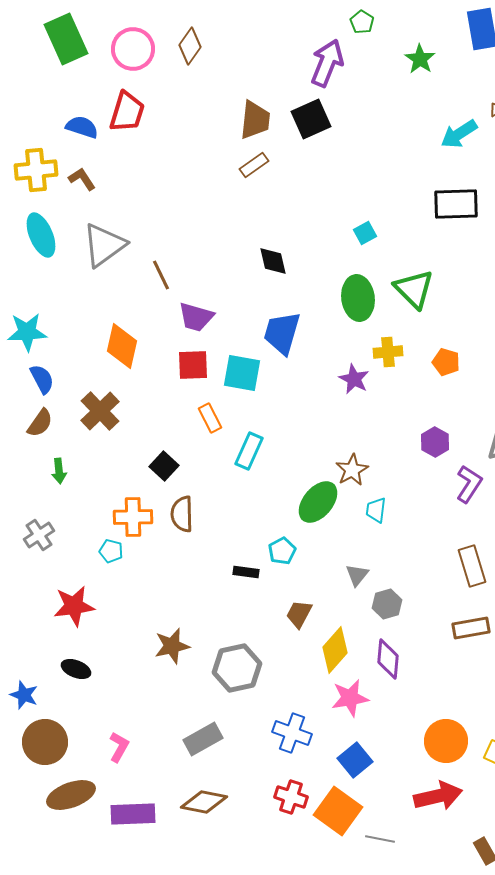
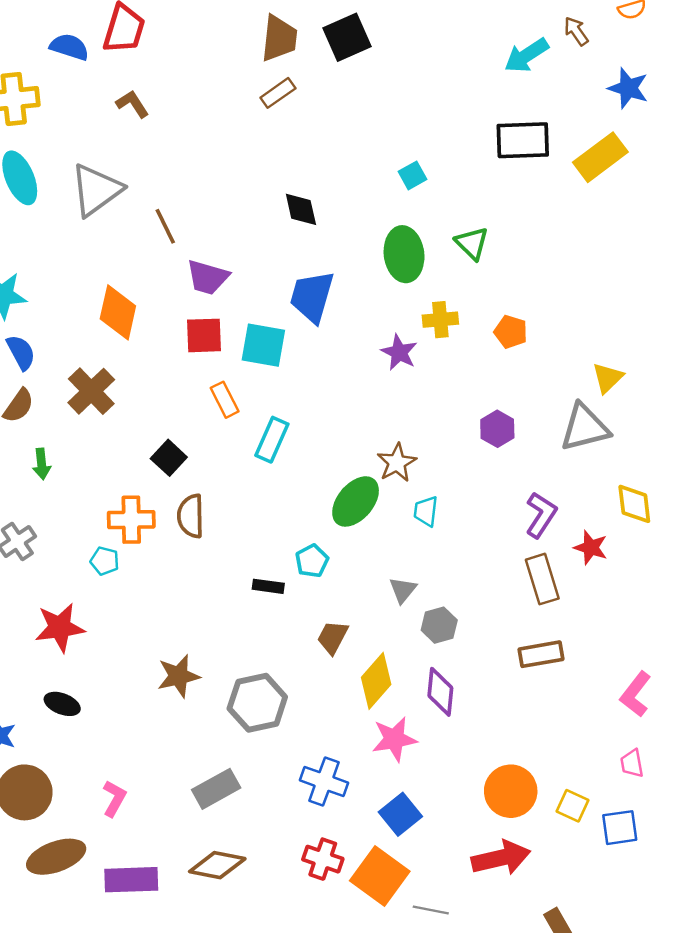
brown L-shape: (82, 179) -> (132, 104), moved
green triangle: (414, 289) -> (472, 243), size x0.7
purple L-shape: (469, 484) -> (541, 515), moved

